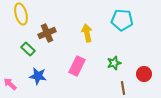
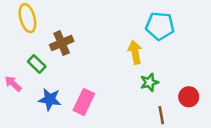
yellow arrow: (87, 33) -> (135, 52), moved
pink rectangle: (77, 66) -> (84, 102), moved
pink arrow: (10, 84) -> (13, 84), moved

